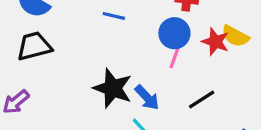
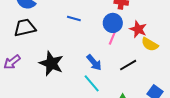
blue line: (114, 16) -> (74, 19), moved
yellow semicircle: (235, 36) -> (150, 44), moved
black star: (113, 88) -> (51, 63), moved

